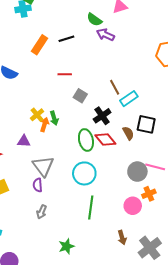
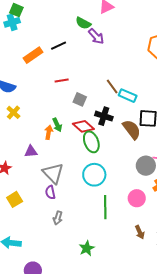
purple arrow: (105, 35) -> (96, 36), turned -150
orange rectangle: (40, 45) -> (33, 55), turned 30
cyan rectangle: (129, 99) -> (128, 96), turned 66
yellow cross: (37, 115) -> (13, 112), moved
black cross: (102, 116) -> (104, 116), turned -30
brown semicircle: (128, 133) -> (132, 129), size x1.5
red diamond: (105, 139) -> (83, 126), moved
pink circle: (133, 206) -> (137, 198), moved

